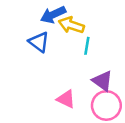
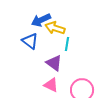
purple triangle: (102, 81) -> (54, 63), moved

